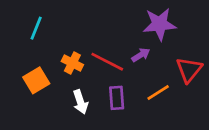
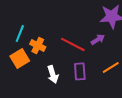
cyan line: (36, 28) -> (20, 33), moved
orange cross: (72, 63) -> (38, 45), moved

